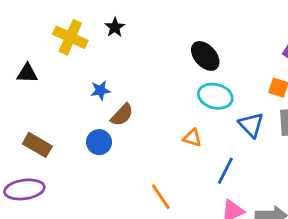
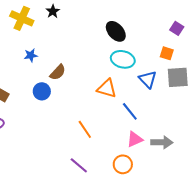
blue star: (100, 90) -> (31, 55), moved
orange triangle: (192, 138) -> (107, 88), size x1.5
blue line: (225, 171) -> (130, 111), turned -66

